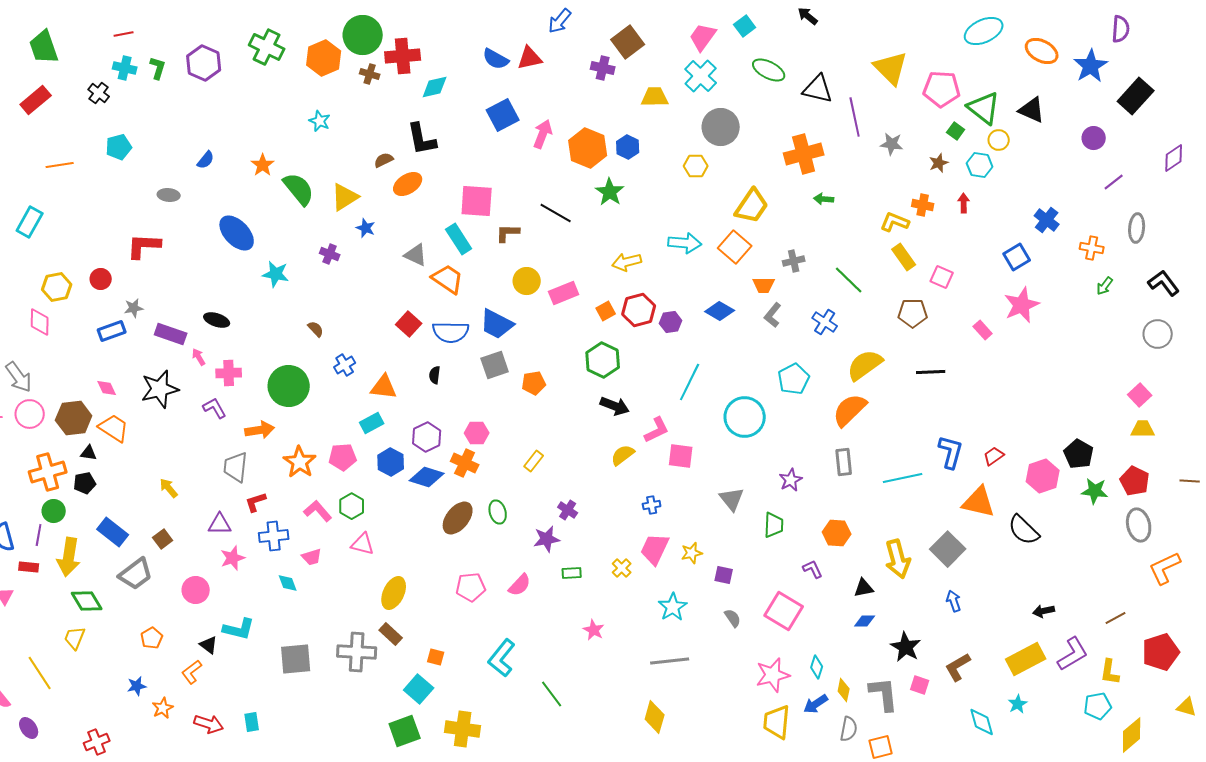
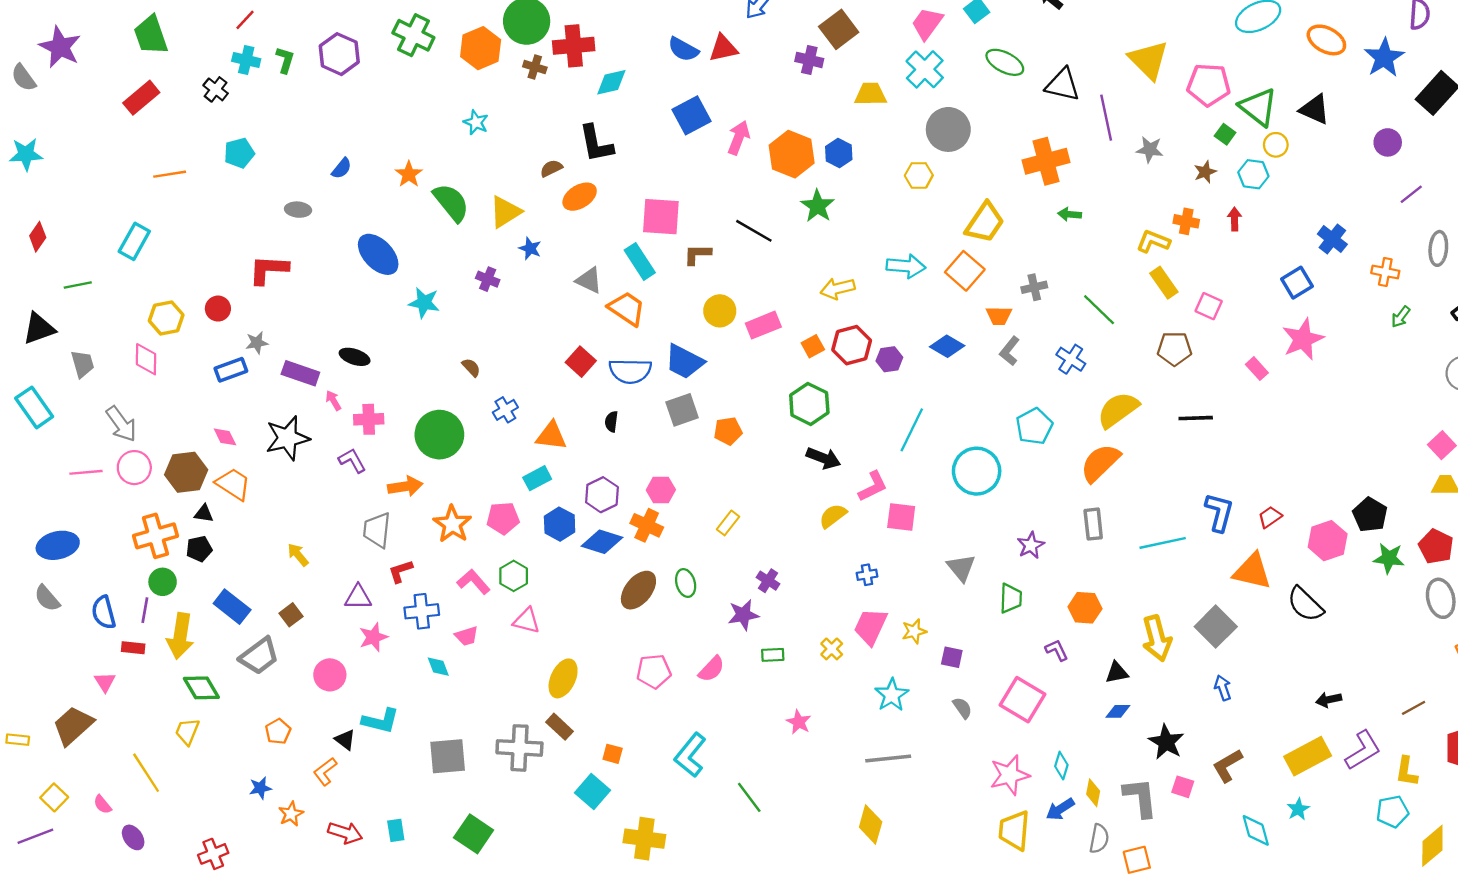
red line: (124, 34) -> (245, 20), turned -36
green square: (405, 731) -> (474, 834), moved, turned -36

